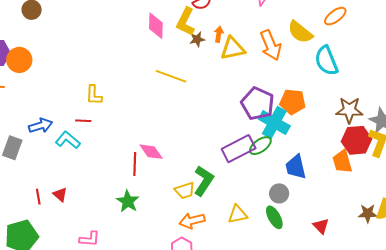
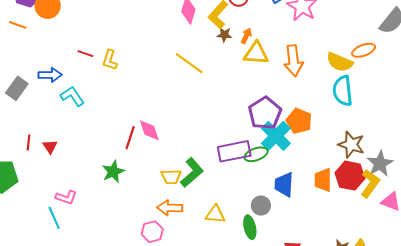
yellow semicircle: (300, 32) -> (340, 62), moved, turned -32
red line: (83, 121) -> (85, 54), moved
orange trapezoid: (342, 161) -> (323, 180), moved

